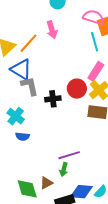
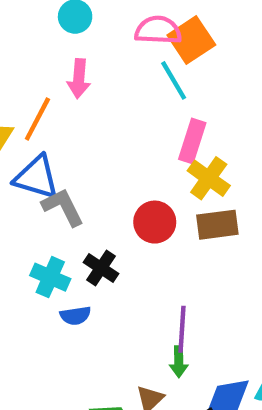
pink arrow: (52, 30) -> (79, 79), turned 36
red circle: (77, 89) -> (155, 222), moved
black cross: (53, 99) -> (101, 268), moved, turned -35
purple line: (69, 155) -> (182, 329), turned -55

